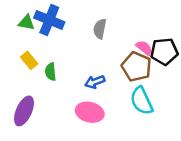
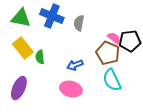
blue cross: (49, 20) -> (52, 16), moved
green triangle: (27, 22) -> (21, 18), size x1.5
yellow rectangle: (29, 60) -> (23, 48), size x1.5

